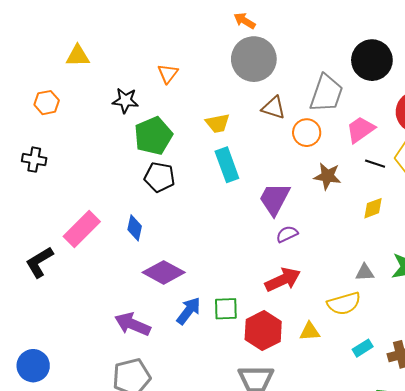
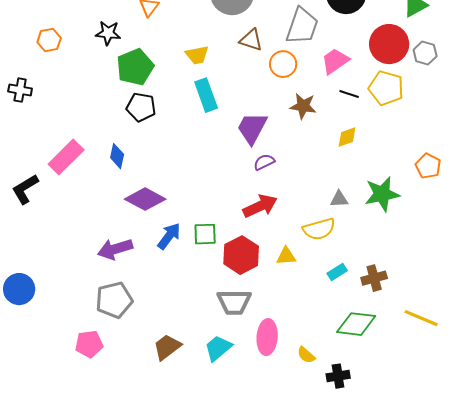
orange hexagon: (47, 103) -> (49, 40), moved
purple arrow: (133, 324) -> (115, 249), turned -40

